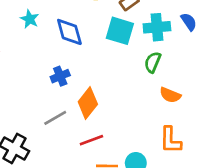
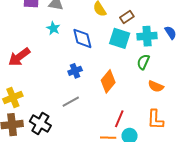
orange diamond: (88, 103) -> (108, 81), moved
red line: (91, 140) -> (119, 119), moved, turned -48

